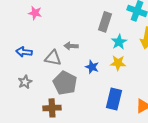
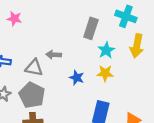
gray pentagon: (65, 83) -> (32, 95), moved

